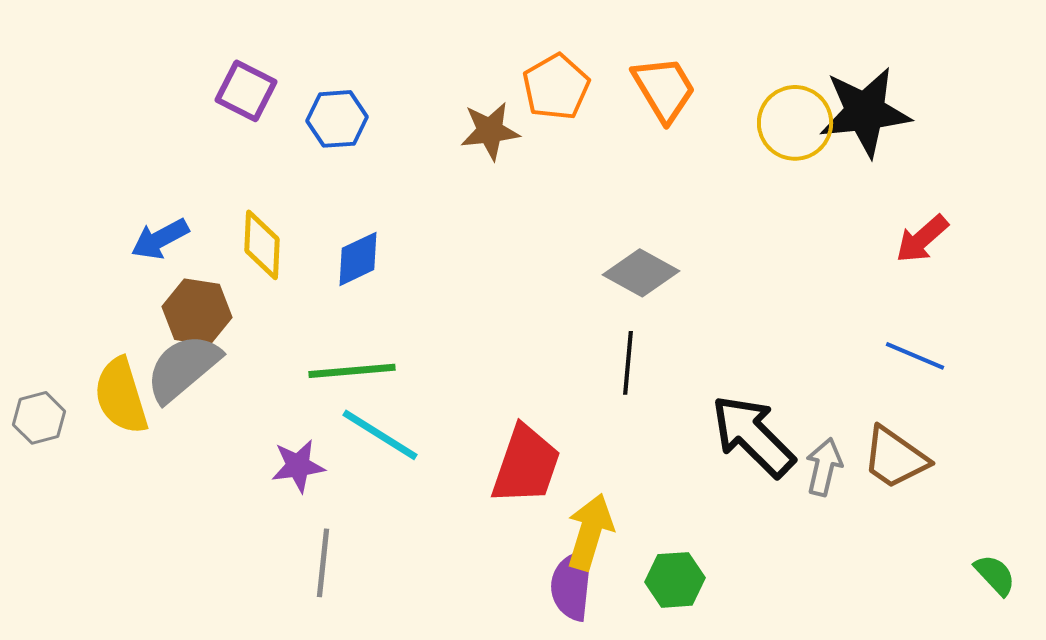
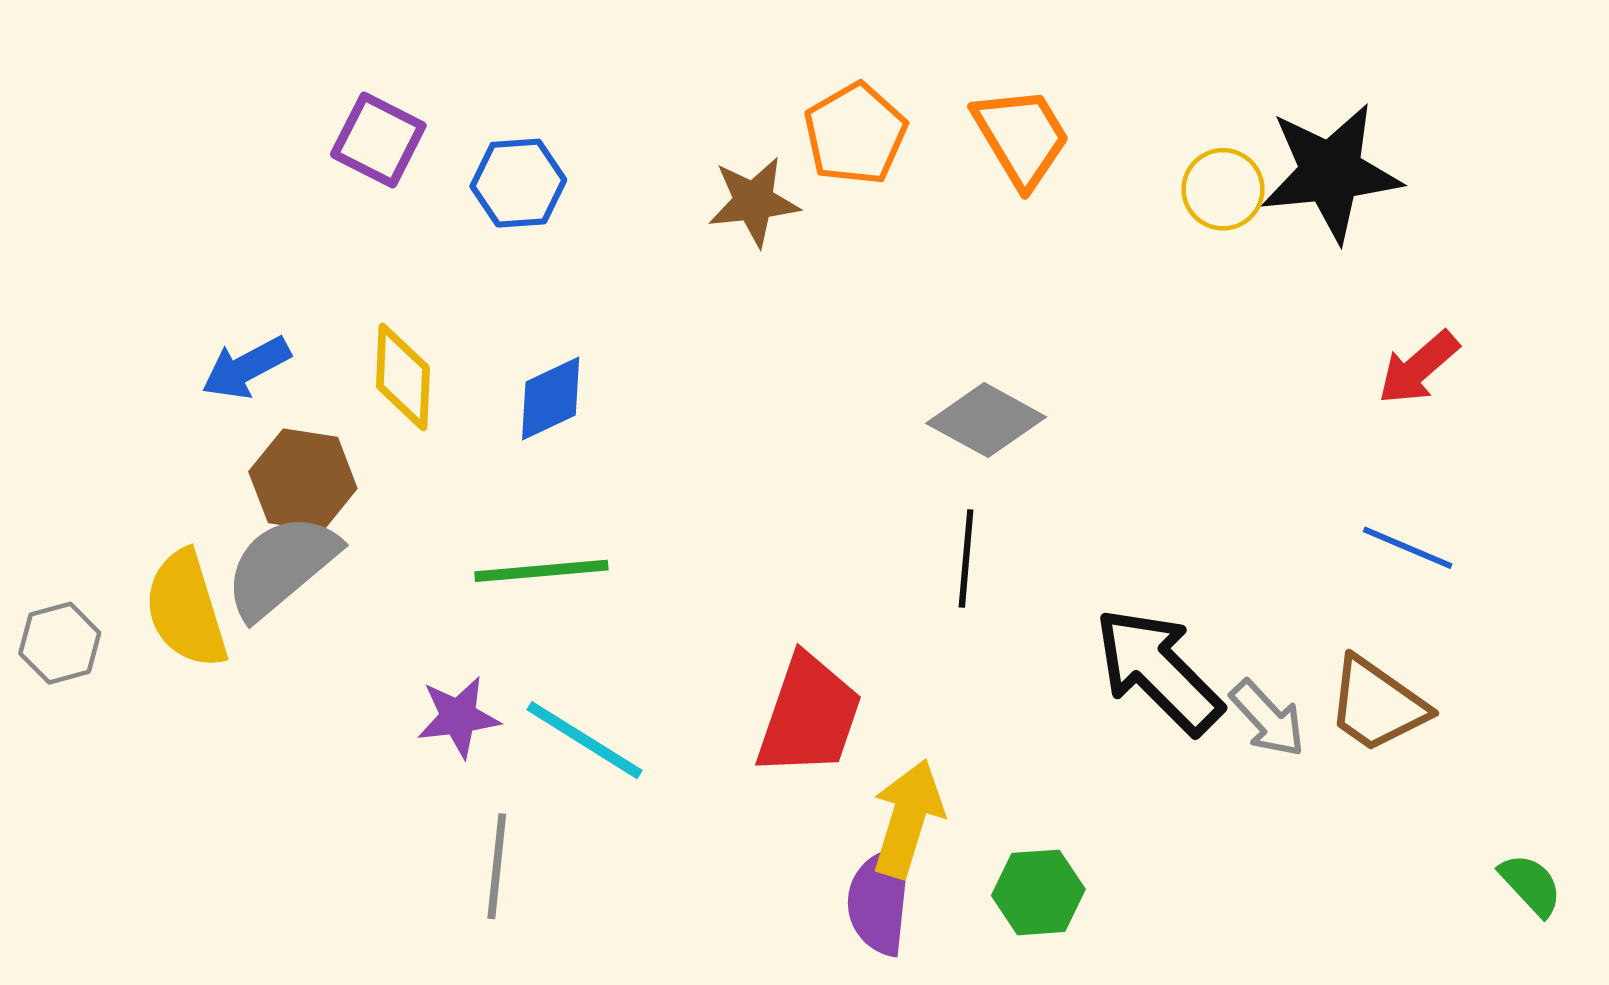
yellow circle: (795, 123) -> (1223, 189), size x0.7
cyan line: (380, 435) -> (584, 740), moved
gray arrow: (824, 467) -> (1268, 719), turned 124

